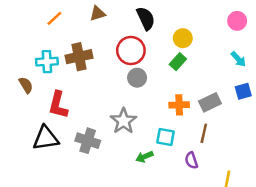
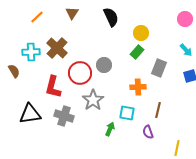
brown triangle: (98, 13) -> (72, 13), turned -40
red circle: (131, 51) -> (80, 73), moved
brown cross: (79, 57) -> (57, 48), turned -35
gray rectangle: (210, 102) -> (159, 68), moved, turned -42
red L-shape: (58, 105) -> (53, 87), moved
green arrow: (144, 157) -> (110, 129), turned 136

